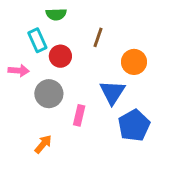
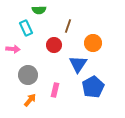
red circle: (60, 56) -> (54, 45), moved
gray circle: (49, 94) -> (28, 75), moved
pink rectangle: (79, 115) -> (55, 90), moved

